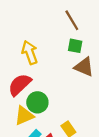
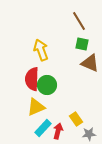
red semicircle: (20, 85) -> (32, 79), turned -45
green circle: (37, 102) -> (47, 85), moved

